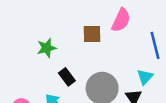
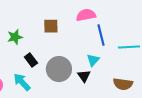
pink semicircle: (121, 20) -> (86, 15), moved, turned -126

